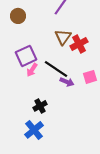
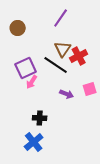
black line: (56, 69) -> (56, 65), moved
black cross: (40, 106) -> (40, 118), turned 32

